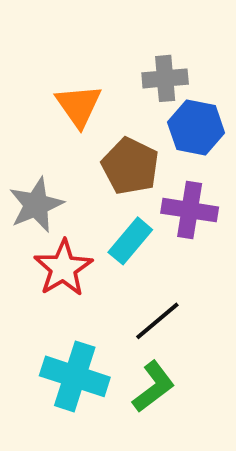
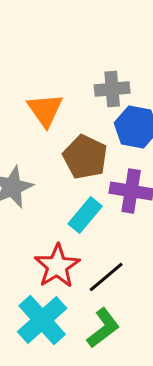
red star: (63, 268) -> (57, 266), moved
cyan cross: (75, 376) -> (42, 320), turned 30

